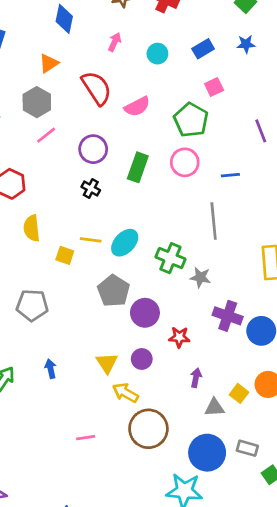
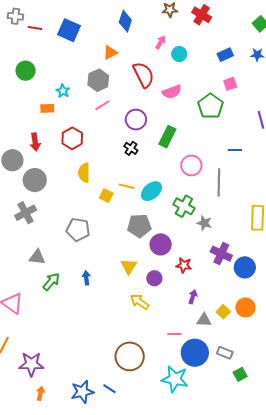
cyan circle: (157, 54) -> (179, 54), moved
pink circle: (185, 162) -> (191, 165), moved
gray pentagon: (114, 291) -> (139, 226), turned 30
yellow triangle: (107, 363) -> (129, 266), moved
brown circle: (148, 429) -> (130, 356), moved
pink line: (86, 438) -> (174, 334), moved

